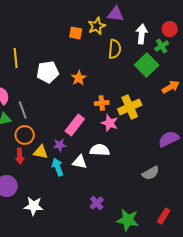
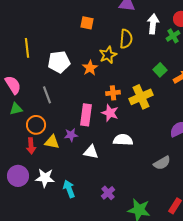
yellow star: (97, 26) -> (108, 55), moved
green square: (147, 65) -> (160, 70), moved, size x0.6
gray line: (23, 110) -> (47, 95), moved
pink star: (110, 123) -> (110, 113), moved
pink rectangle: (75, 125) -> (86, 115), turned -30
white semicircle: (100, 150) -> (123, 140), moved
cyan arrow: (58, 167) -> (69, 189), moved
white star: (34, 206) -> (45, 178), moved

